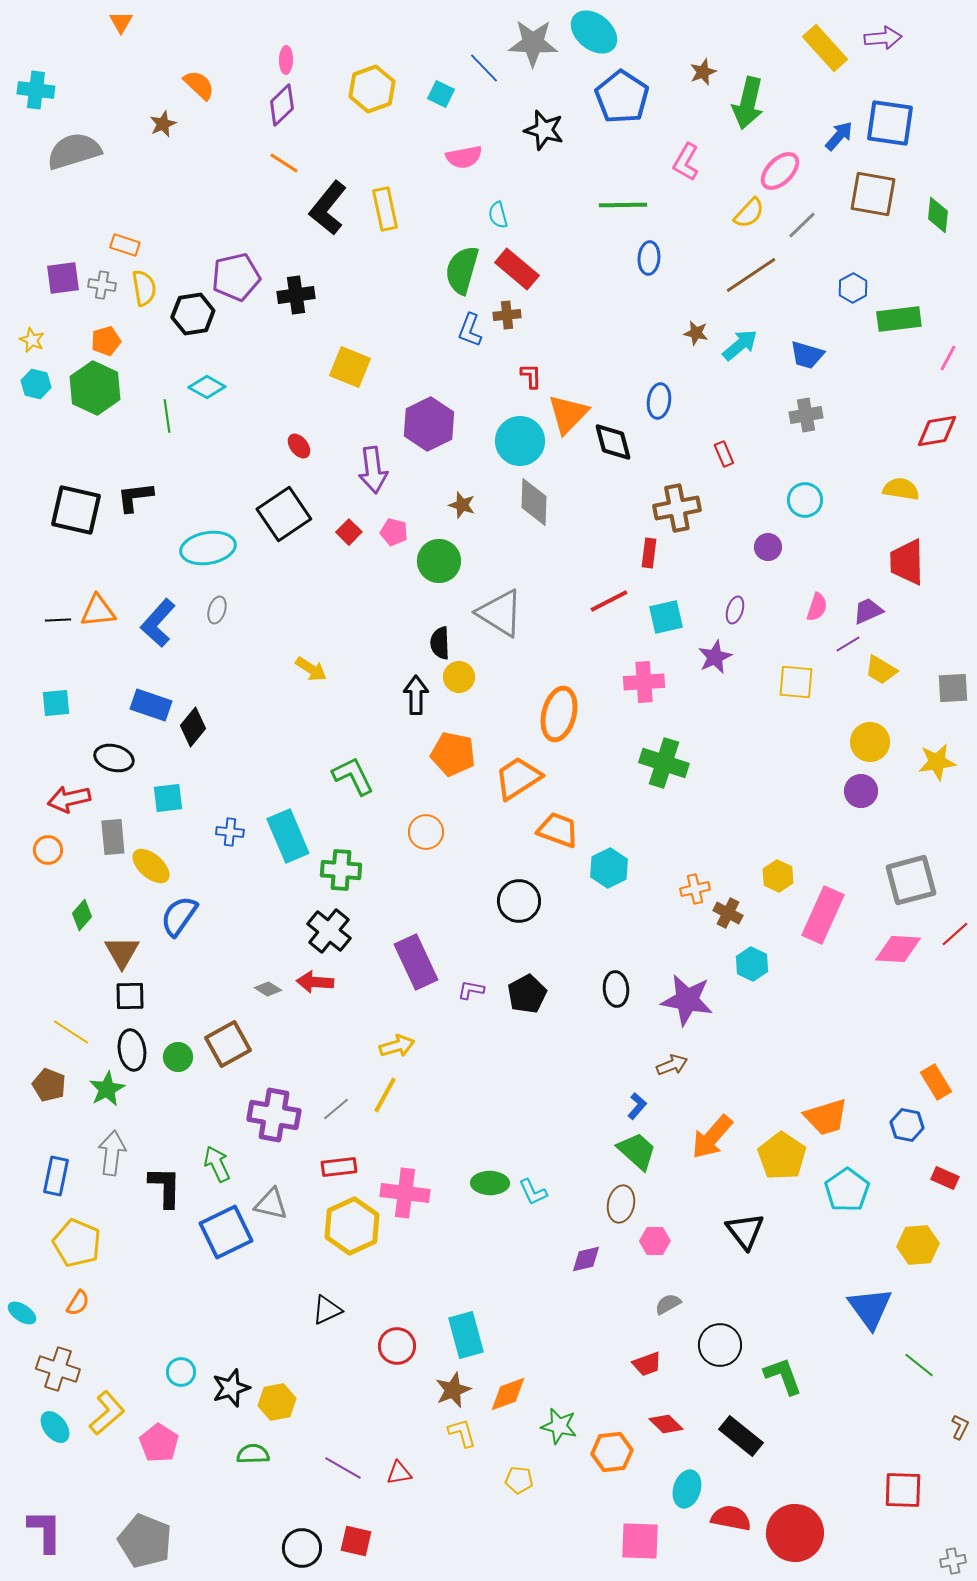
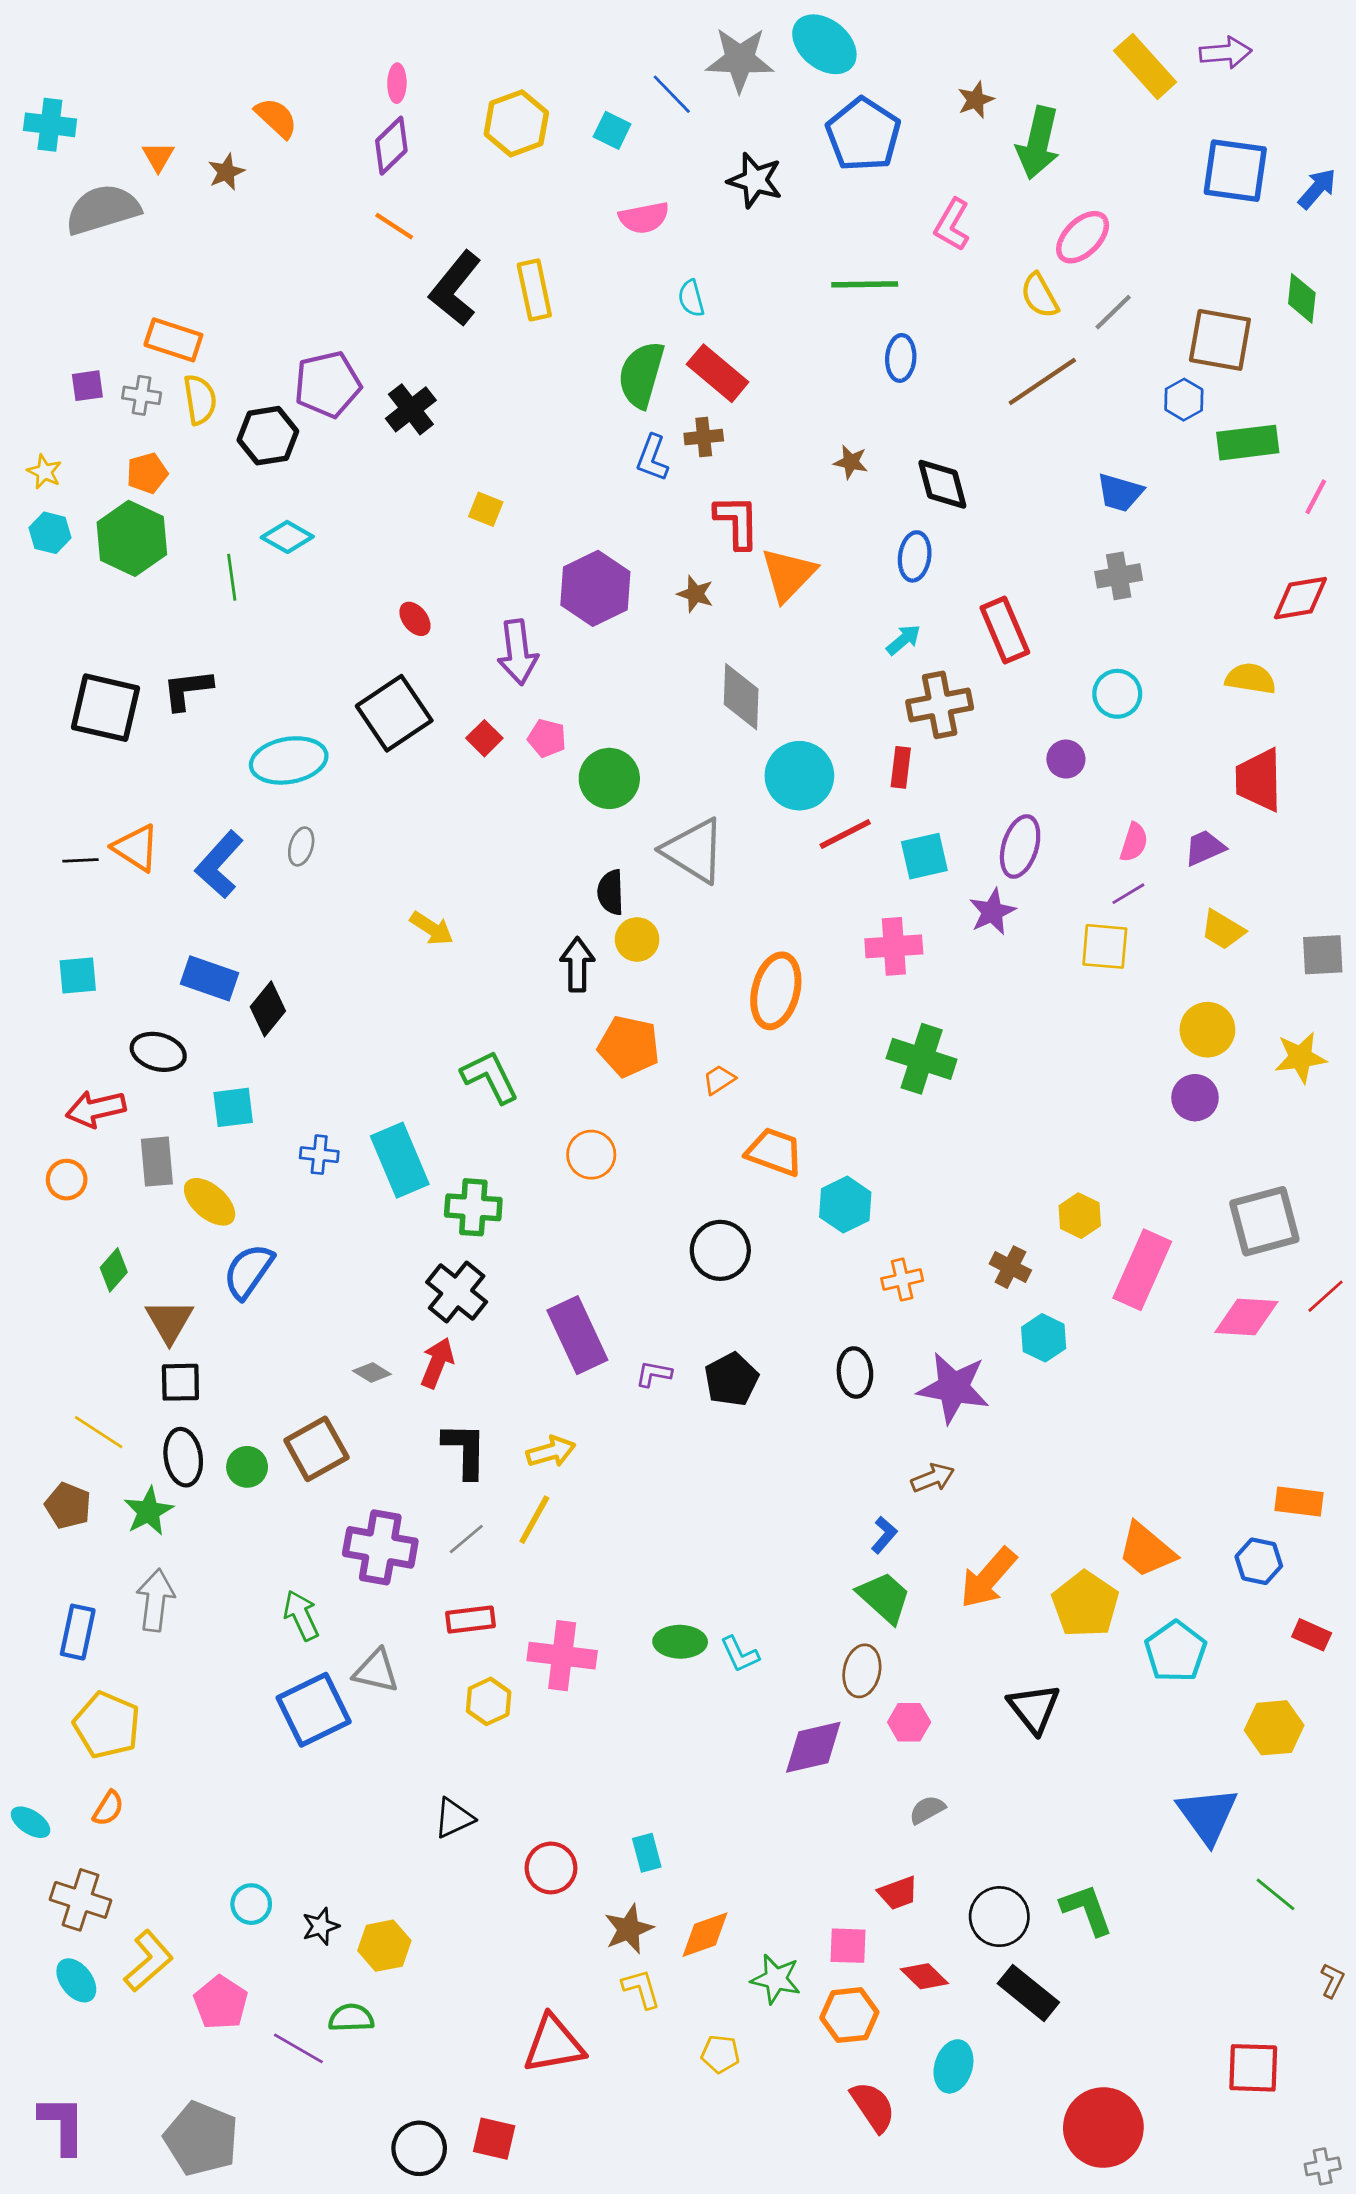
orange triangle: (121, 22) -> (158, 157), moved
blue arrow: (839, 136) -> (1317, 189), moved
brown square: (873, 194) -> (1220, 340), moved
yellow semicircle: (749, 213) -> (1040, 295), turned 108
orange rectangle: (125, 245) -> (173, 340), size x1.4
purple square: (63, 278) -> (87, 386), size x0.7
black cross: (296, 295) -> (411, 409), turned -30
brown star: (696, 333) -> (851, 462), moved
cyan arrow: (740, 345) -> (904, 640), moved, size x0.7
yellow square: (350, 367) -> (486, 509), size x0.6
red L-shape: (531, 376) -> (737, 522), size x1.6
cyan circle: (520, 441) -> (799, 776), moved
black diamond: (613, 442) -> (942, 484), moved
red rectangle: (724, 454) -> (1005, 630), size x1.8
brown star: (462, 505) -> (695, 594), moved
purple ellipse: (735, 610) -> (1020, 846), size x1.6
orange triangle: (98, 611) -> (136, 848), turned 39
purple line: (848, 644) -> (1128, 894), moved
orange trapezoid: (518, 778) -> (719, 1080), size x0.5
orange cross: (695, 889) -> (902, 1280), moved
red arrow: (315, 982) -> (437, 1363), turned 108
orange rectangle: (936, 1082) -> (1299, 1502), turned -52
orange trapezoid: (826, 1117) -> (1146, 1550), turned 57
black L-shape: (165, 1187) -> (465, 1450), moved
yellow hexagon: (352, 1226) -> (489, 1701), size x0.6
purple diamond: (586, 1259) -> (813, 1747), size x1.5
cyan rectangle: (466, 1335) -> (647, 1853), size x0.6
black circle: (720, 1345) -> (999, 1917), moved
black star: (231, 1388) -> (321, 1926), size x0.7
purple line: (343, 1468) -> (298, 2048), moved
red triangle: (399, 1473) -> (554, 2044), size x1.8
red semicircle: (731, 1518) -> (873, 2107), moved, turned 45
pink square: (640, 1541) -> (848, 1946), moved, size x0.7

